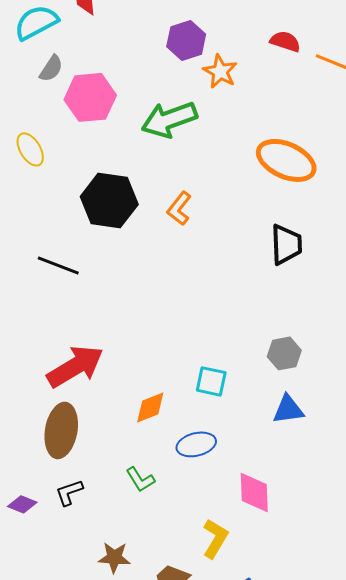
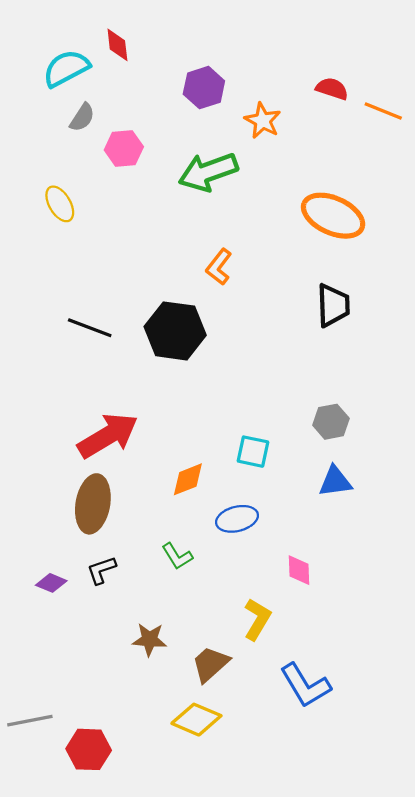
purple hexagon: (186, 40) -> (204, 88), moved
pink hexagon: (90, 97) -> (124, 148), size x0.7
black hexagon: (109, 200) -> (175, 331), moved
pink diamond: (254, 492) -> (299, 570), size x0.7

